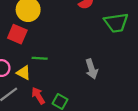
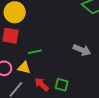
gray arrow: (92, 69) -> (82, 50), turned -36

